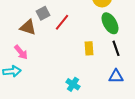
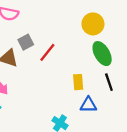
blue triangle: (116, 76) -> (88, 105), moved

